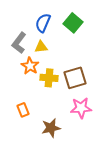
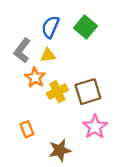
yellow cross: (49, 78) -> (57, 92), turned -30
pink star: (81, 108) -> (95, 127), turned -30

